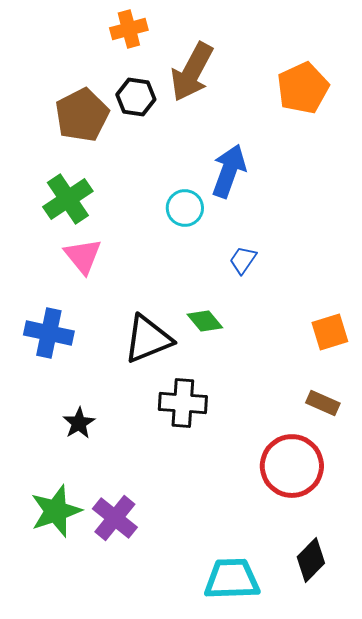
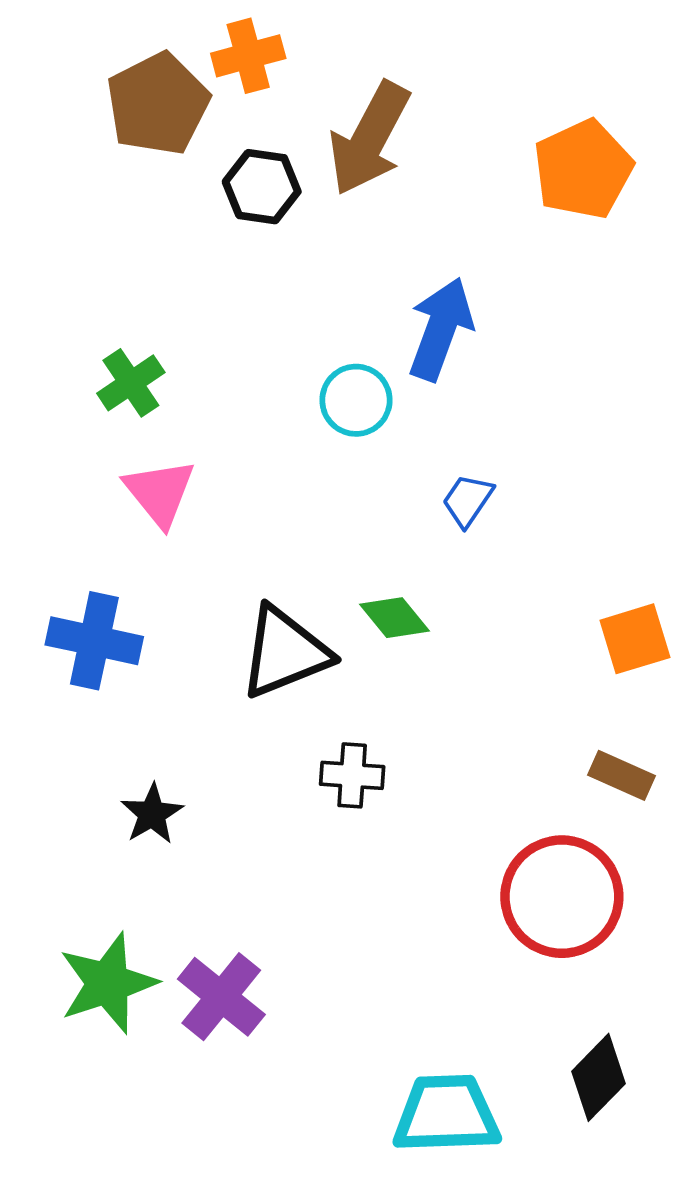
brown pentagon: (82, 115) -> (158, 104), moved
green cross: (68, 199) -> (131, 383), size x0.7
black cross: (183, 403) -> (352, 775), size x0.7

